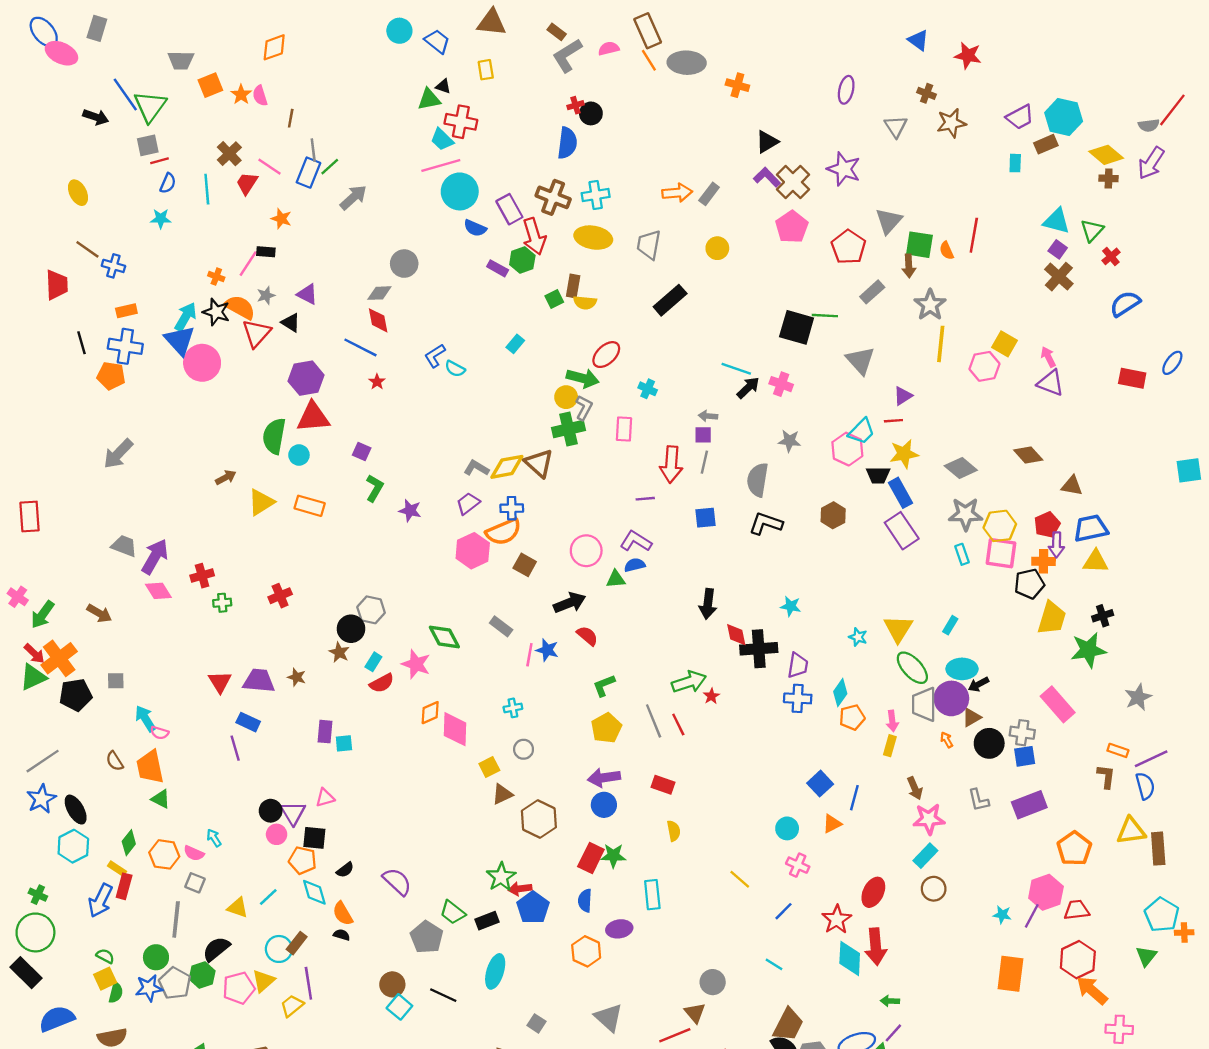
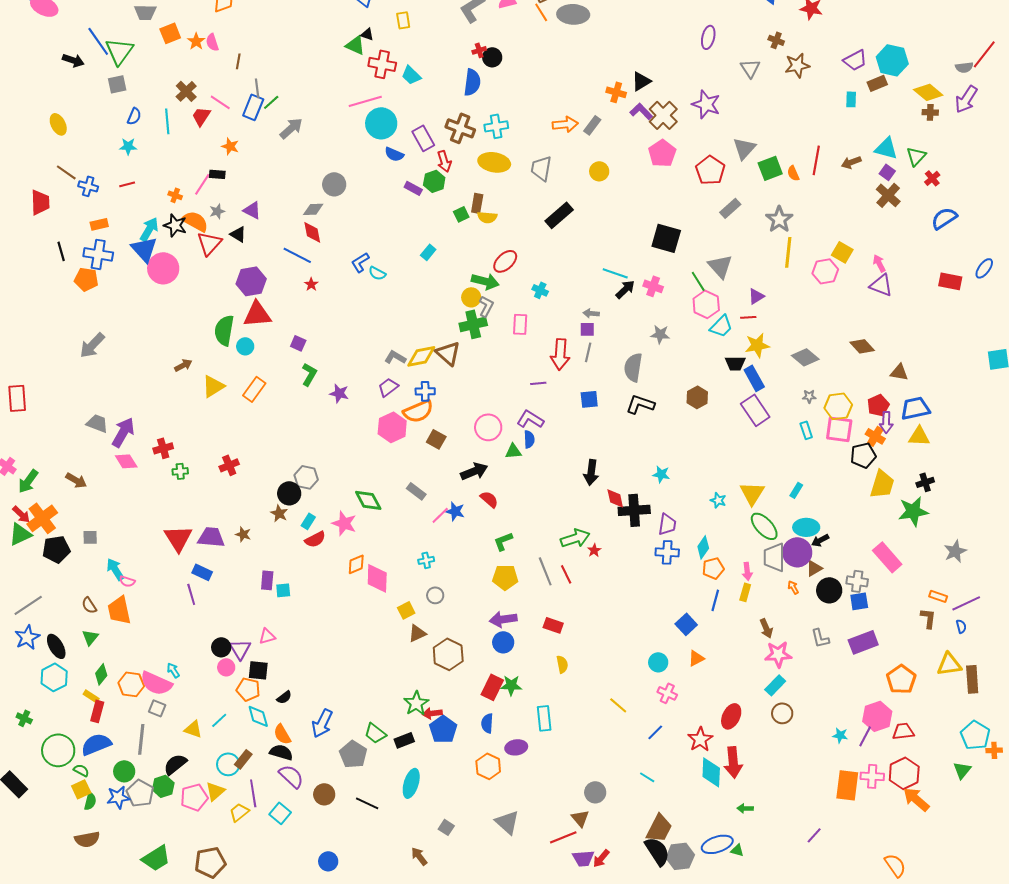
orange cross: (737, 85) -> (616, 92), moved
green triangle: (429, 99) -> (355, 45), turned 35
cyan trapezoid: (442, 139) -> (411, 75), moved
red line: (160, 161) -> (127, 184), moved
red arrow: (534, 236) -> (444, 161), size x0.7
green square: (919, 245) -> (770, 168), turned -30
brown arrow: (909, 266) -> (851, 162), moved, turned 72
green line: (825, 316) -> (698, 281), moved, turned 55
pink hexagon: (847, 449) -> (706, 304), moved
orange rectangle: (310, 506) -> (254, 389), turned -70
gray star: (966, 514) -> (809, 396), size x0.5
orange cross: (1044, 561) -> (875, 436), turned 30
blue semicircle: (635, 565) -> (529, 439), turned 102
pink line: (529, 655) -> (440, 515), turned 36
red triangle: (220, 682) -> (178, 538), size x1.4
yellow pentagon: (606, 728) -> (505, 577), turned 30
blue semicircle: (1145, 786) -> (961, 626), size x0.6
blue line: (854, 798) -> (715, 600), moved
green triangle: (161, 799) -> (90, 637), moved, turned 42
pink semicircle: (194, 853) -> (156, 683), size x1.8
purple semicircle: (397, 882) -> (291, 776), moved
blue arrow: (100, 901) -> (322, 723), moved
green circle: (35, 932) -> (58, 750), moved
black semicircle: (342, 935) -> (281, 752), size x1.6
cyan square: (399, 1007) -> (280, 813), moved
blue semicircle: (57, 1019) -> (96, 744), moved
pink cross: (1119, 1029) -> (872, 776), moved
purple line: (893, 1033) -> (814, 835), moved

